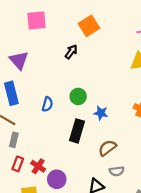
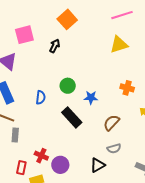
pink square: (36, 20) -> (24, 35), moved
black rectangle: (77, 131) -> (72, 117), turned -50
brown semicircle: (107, 148) -> (111, 123), moved
red rectangle: (18, 164) -> (21, 168), moved

